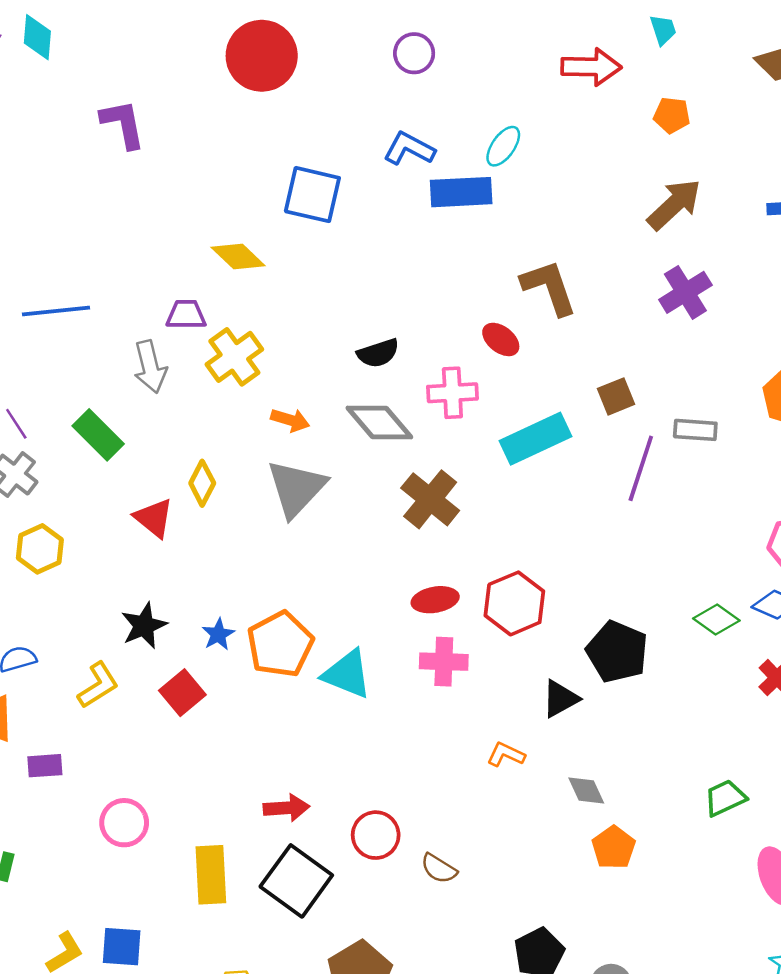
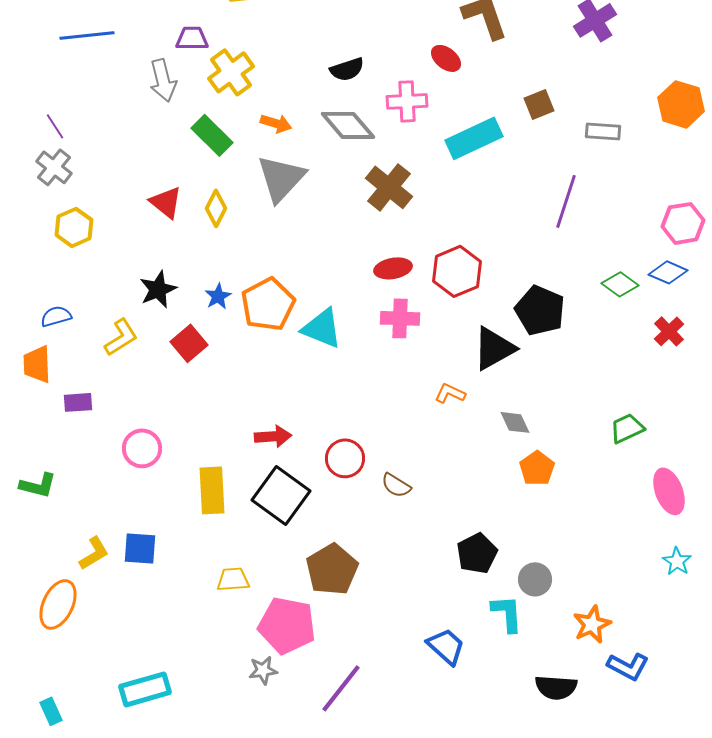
green rectangle: (98, 435) -> (212, 135), moved
purple line: (641, 468) -> (566, 201), moved
yellow diamond: (202, 483) -> (216, 208), moved
black triangle: (560, 699) -> (494, 348), size x1.4

